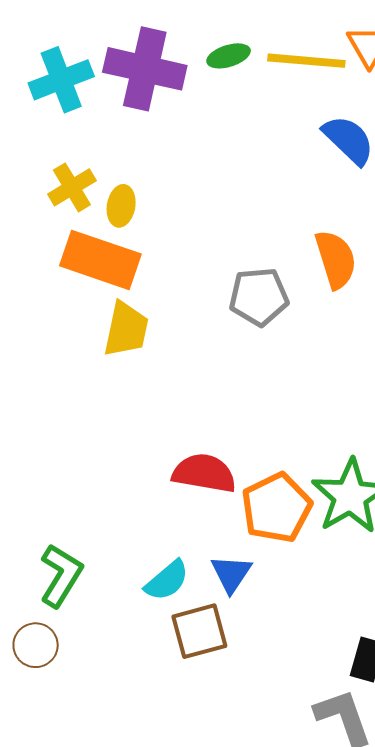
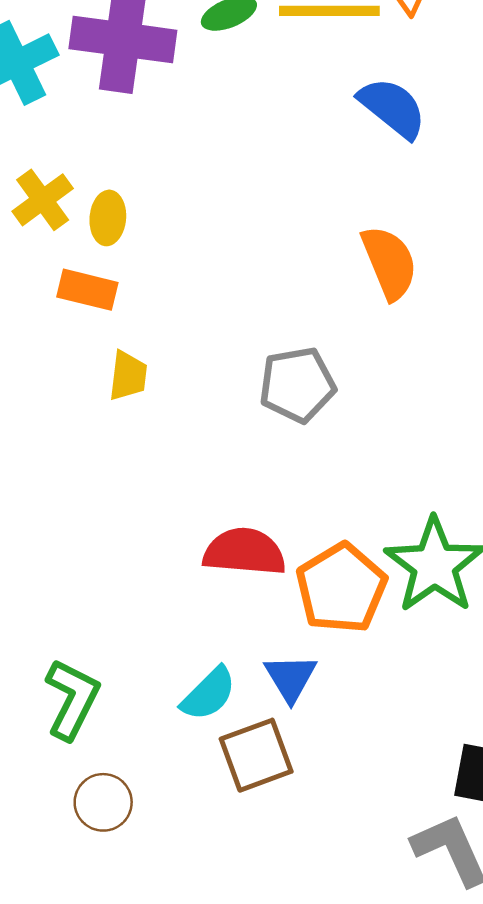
orange rectangle: (100, 260) -> (87, 290), size x0.6
gray pentagon: (259, 297) -> (297, 385), moved
yellow trapezoid: (126, 329) -> (128, 376), size x0.7
brown circle: (36, 645) -> (103, 802), moved

